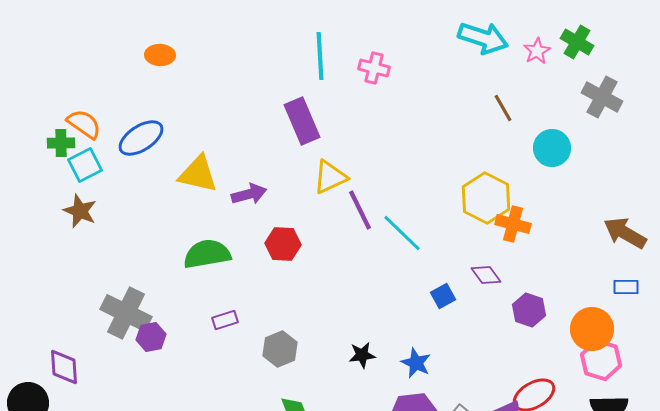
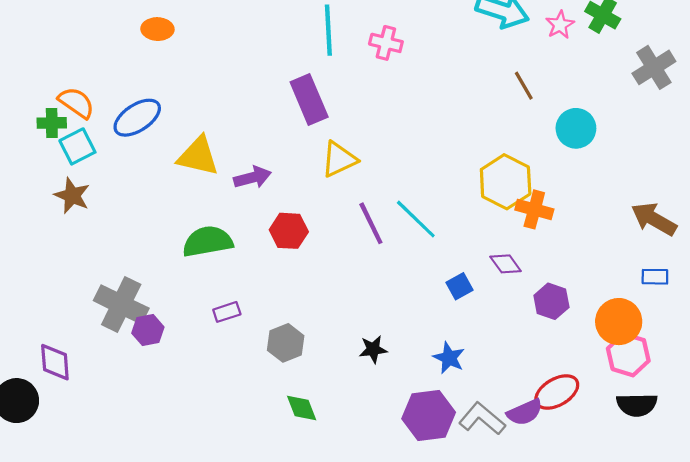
gray cross: (602, 97) -> (654, 67), moved, turned 30
purple line: (360, 210) -> (371, 223), moved
blue star: (416, 363) -> (449, 358), moved

